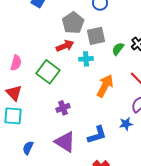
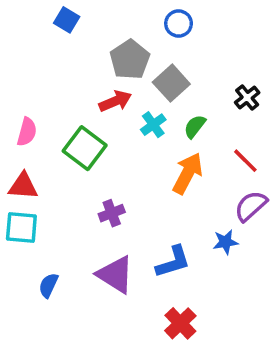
gray square: (96, 36) -> (171, 83), turned -30
green semicircle: (118, 49) -> (195, 126), moved
cyan cross: (86, 59) -> (153, 125), turned -32
red triangle: (14, 93) -> (23, 186), turned -42

